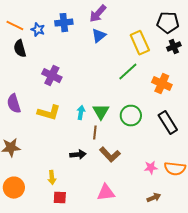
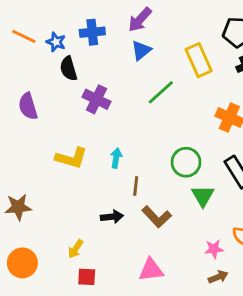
black semicircle: (20, 49) -> (69, 69), moved
green line: (128, 72) -> (161, 92), moved
purple cross: (52, 76) -> (96, 99), moved
purple semicircle: (14, 104) -> (28, 106), moved
green triangle: (101, 112) -> (203, 196), moved
pink star: (151, 168) -> (214, 249), moved
yellow arrow: (52, 178) -> (76, 249), turned 40

